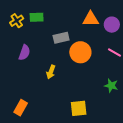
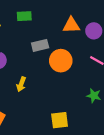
green rectangle: (37, 17) -> (24, 16), moved
yellow arrow: (51, 72) -> (21, 84), moved

